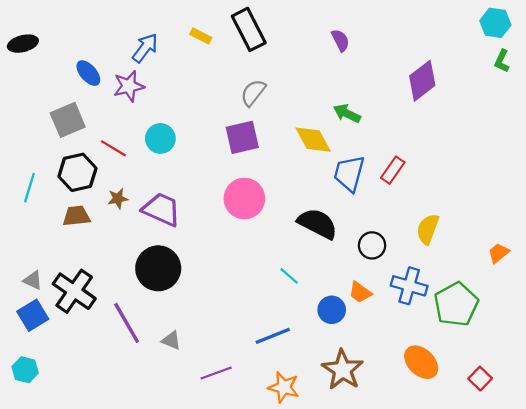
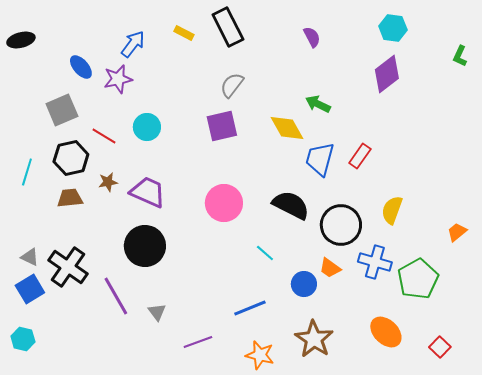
cyan hexagon: (495, 23) -> (393, 28), moved
pink circle: (244, 198) -> (224, 203), moved
black circle: (372, 245) -> (341, 225), size x1.6
gray triangle: (171, 340) -> (157, 312), turned 30

